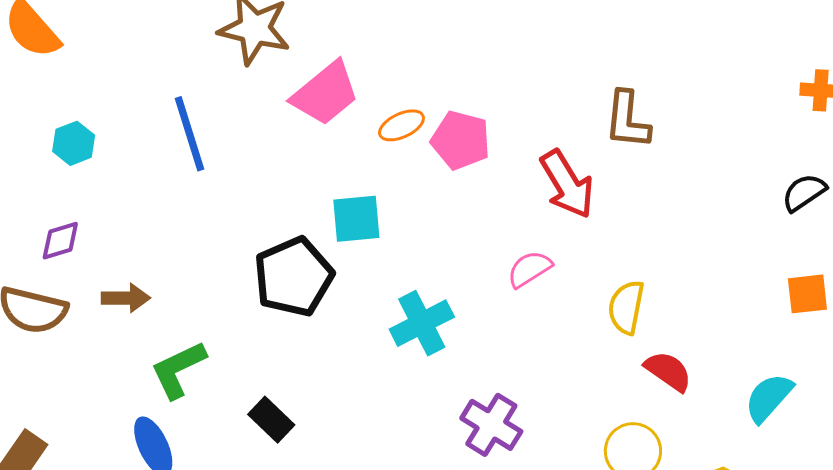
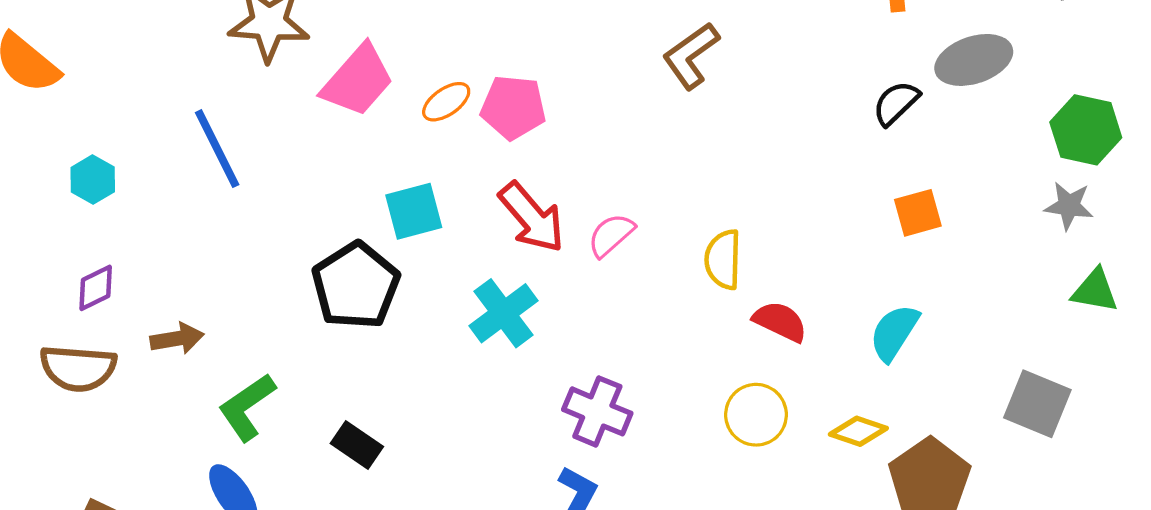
brown L-shape: (627, 120) -> (691, 56), turned 58
red arrow: (567, 184) -> (532, 217), moved

